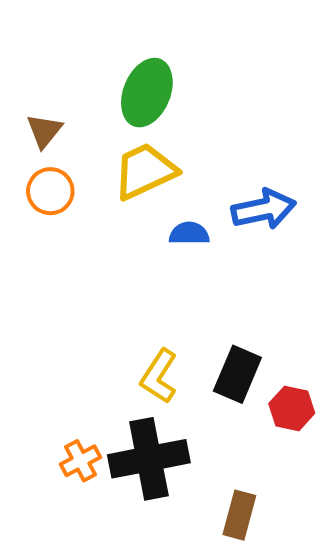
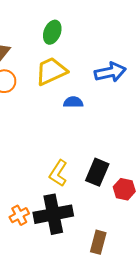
green ellipse: (147, 93) -> (52, 32), size x0.7
blue arrow: (264, 209) -> (110, 72), moved

